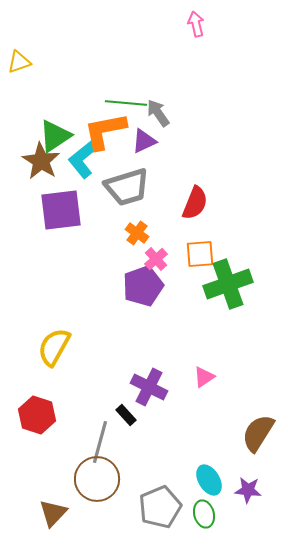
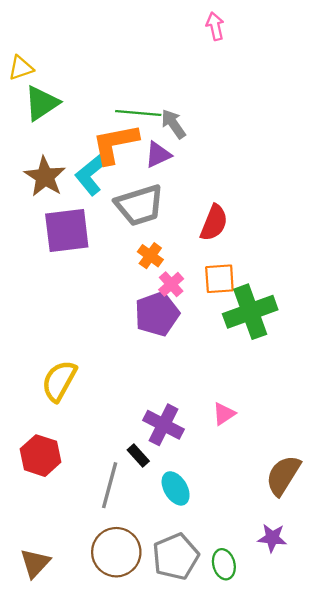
green triangle: (55, 136) -> (42, 103), moved
brown circle: (97, 479) -> (116, 552), moved
cyan ellipse: (209, 480) -> (176, 488), moved
brown triangle: (53, 513) -> (35, 563), moved

